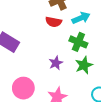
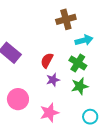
red semicircle: (54, 22) -> (47, 60), moved, turned 98

